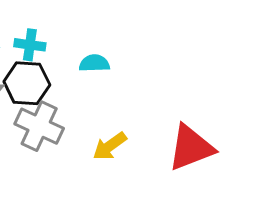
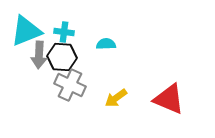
red triangle: (191, 148) -> (169, 99), turned 44

